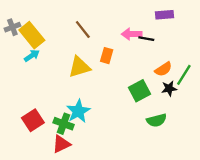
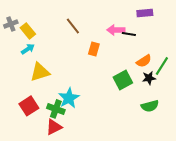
yellow rectangle: (32, 35) -> (28, 31), size x0.7
yellow triangle: (79, 67) -> (40, 72), moved
green semicircle: (157, 120) -> (150, 106), moved

